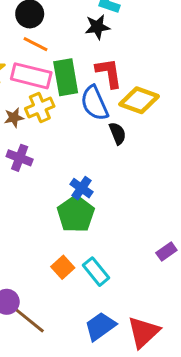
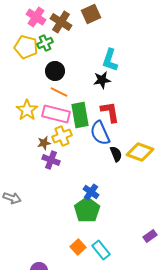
yellow diamond: (139, 100) -> (140, 152), moved
purple cross: (20, 158) -> (51, 160), moved

